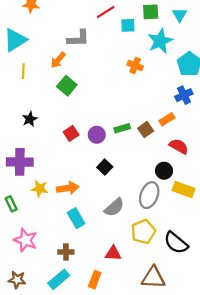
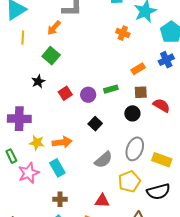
green square: (67, 86) -> (51, 56), moved
black star: (30, 119) -> (38, 81), moved
orange rectangle: (167, 119) -> (138, 69), moved
brown square: (146, 130) -> (141, 92), moved, turned 32
black circle: (164, 171) -> (132, 113), moved
yellow rectangle: (183, 190) -> (162, 160), moved
cyan rectangle: (76, 218) -> (57, 168), moved
pink star: (26, 240) -> (29, 173), moved, turned 30
black semicircle: (176, 243) -> (158, 192), turned -55

